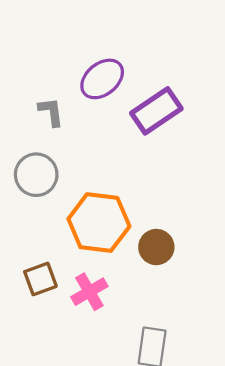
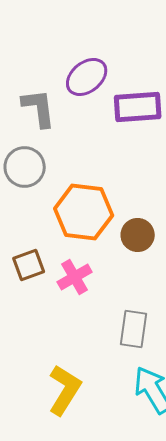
purple rectangle: (156, 111) -> (138, 107), turned 30
gray L-shape: (51, 112) -> (39, 108), size x1.4

